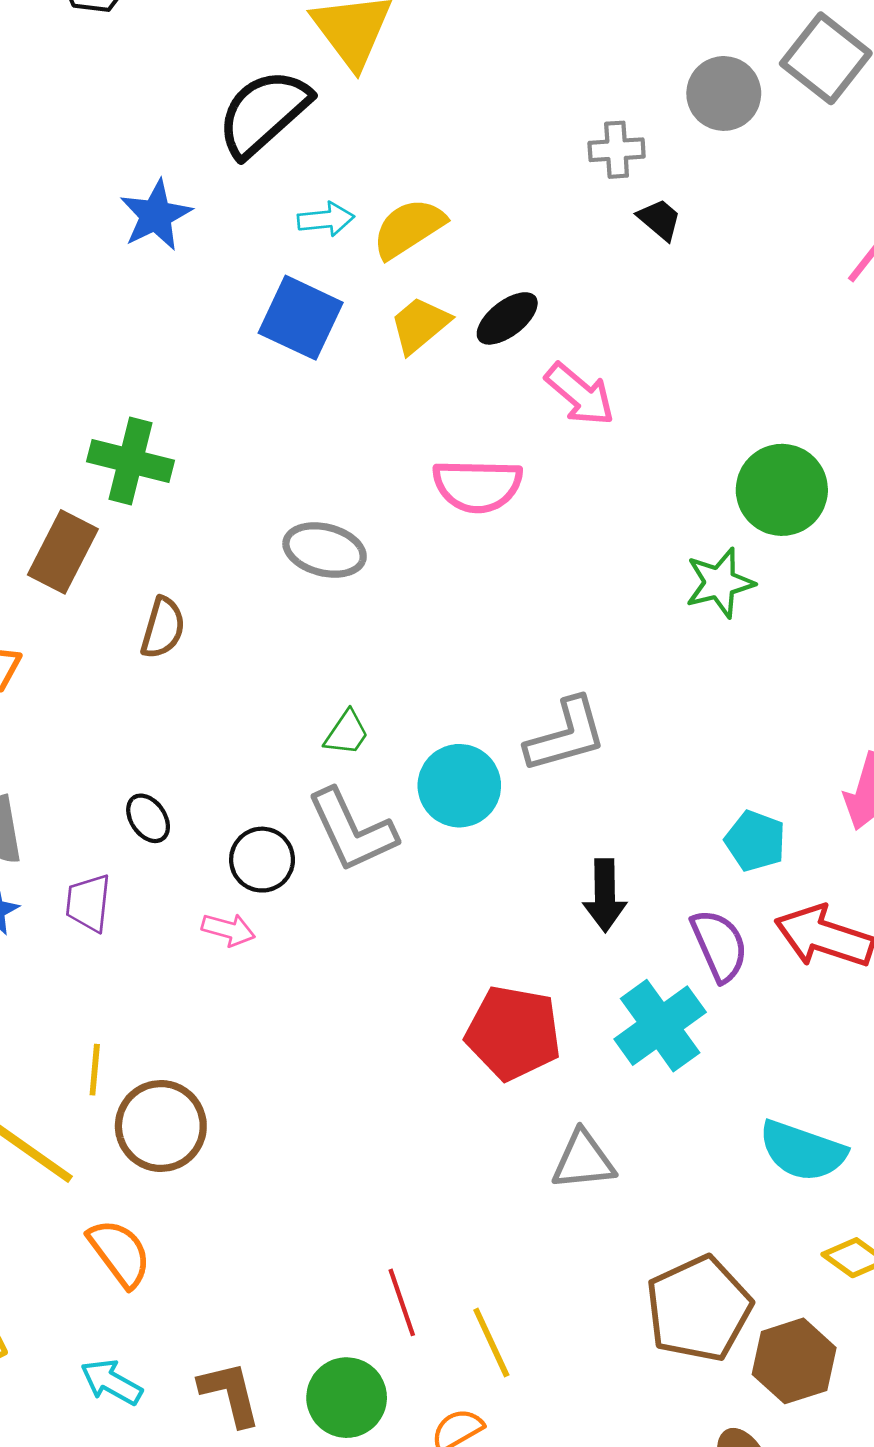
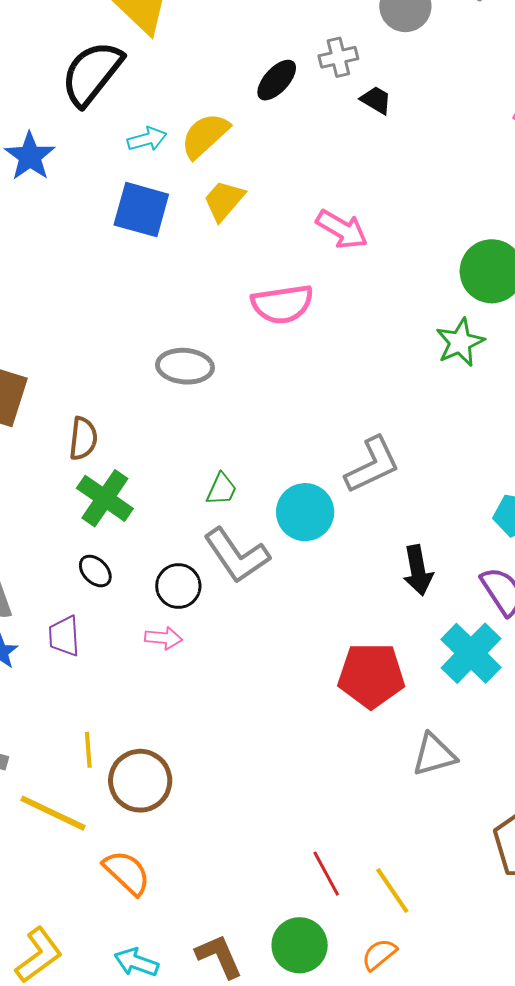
black ellipse: (507, 318) -> (277, 80), moved
green cross: (131, 461) -> (105, 498), moved, turned 30

